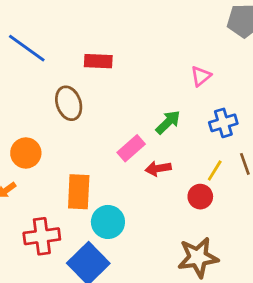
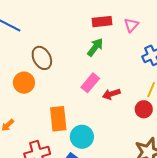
red rectangle: (98, 61) -> (102, 22), moved
green arrow: (168, 122) -> (95, 47), moved
orange circle: (26, 153) -> (24, 83), moved

